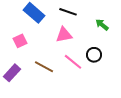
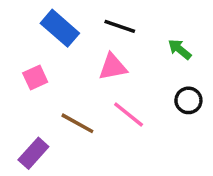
black circle: (94, 55) -> (188, 100), moved
purple rectangle: (12, 73) -> (33, 153), moved

